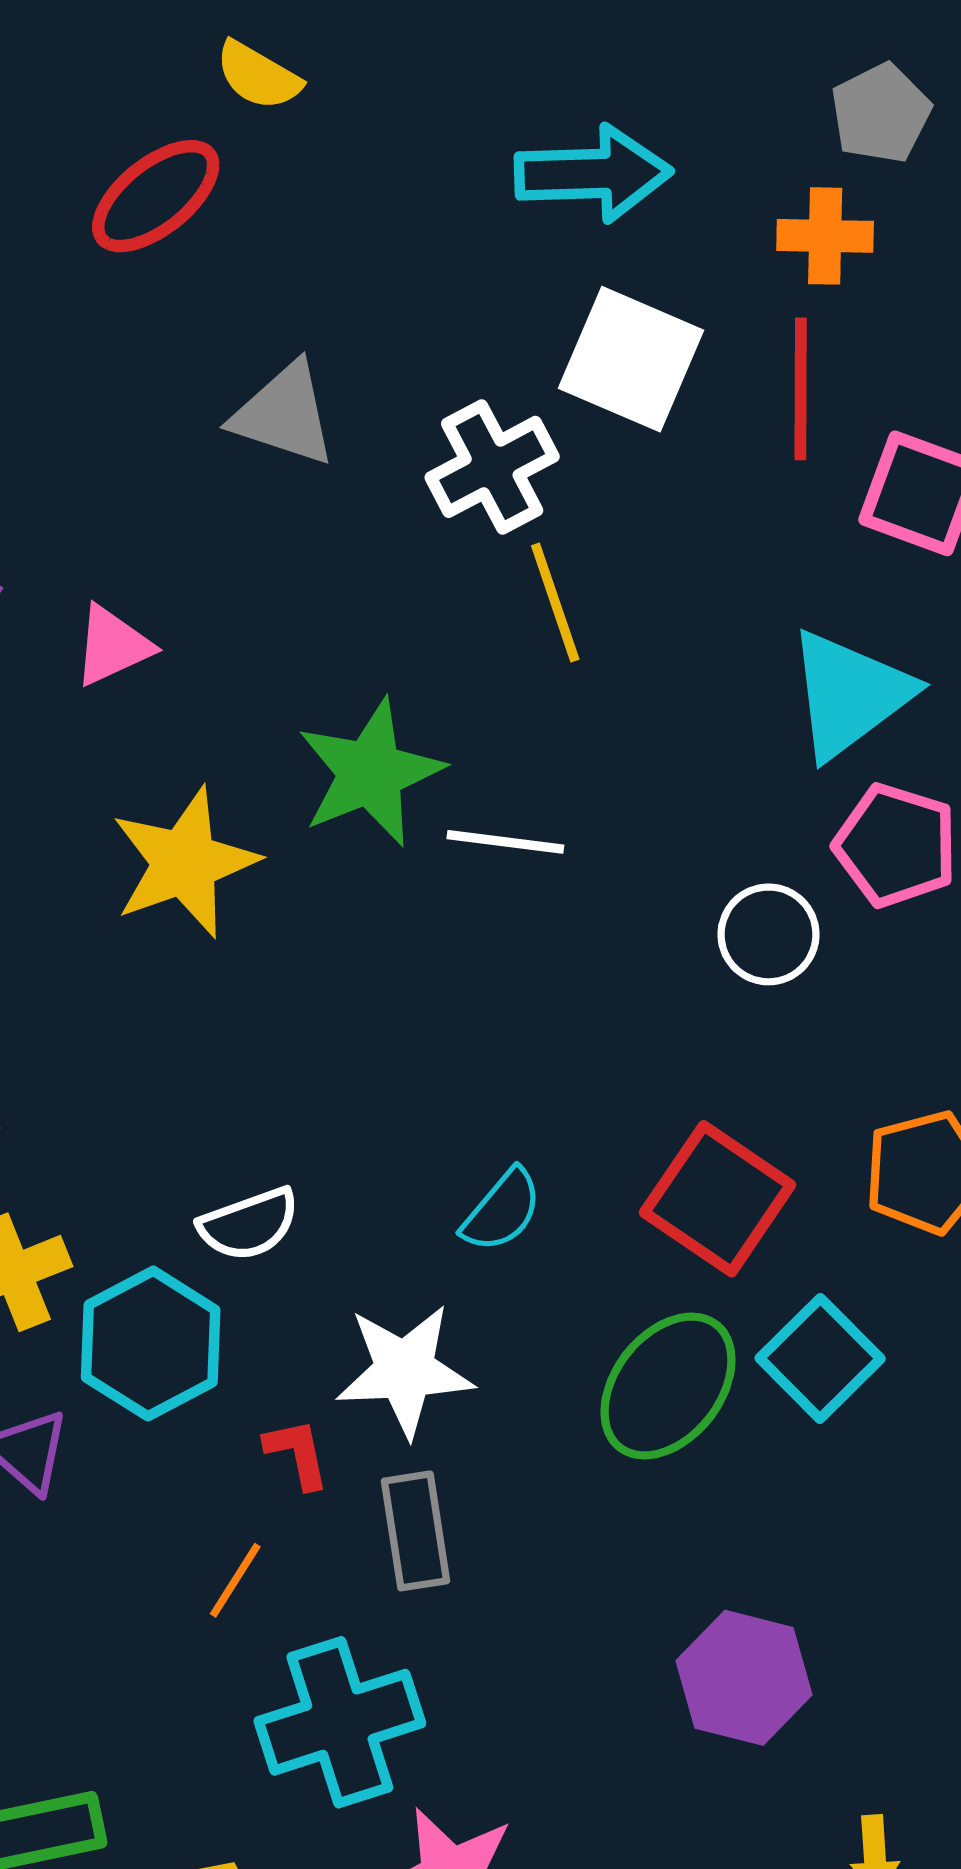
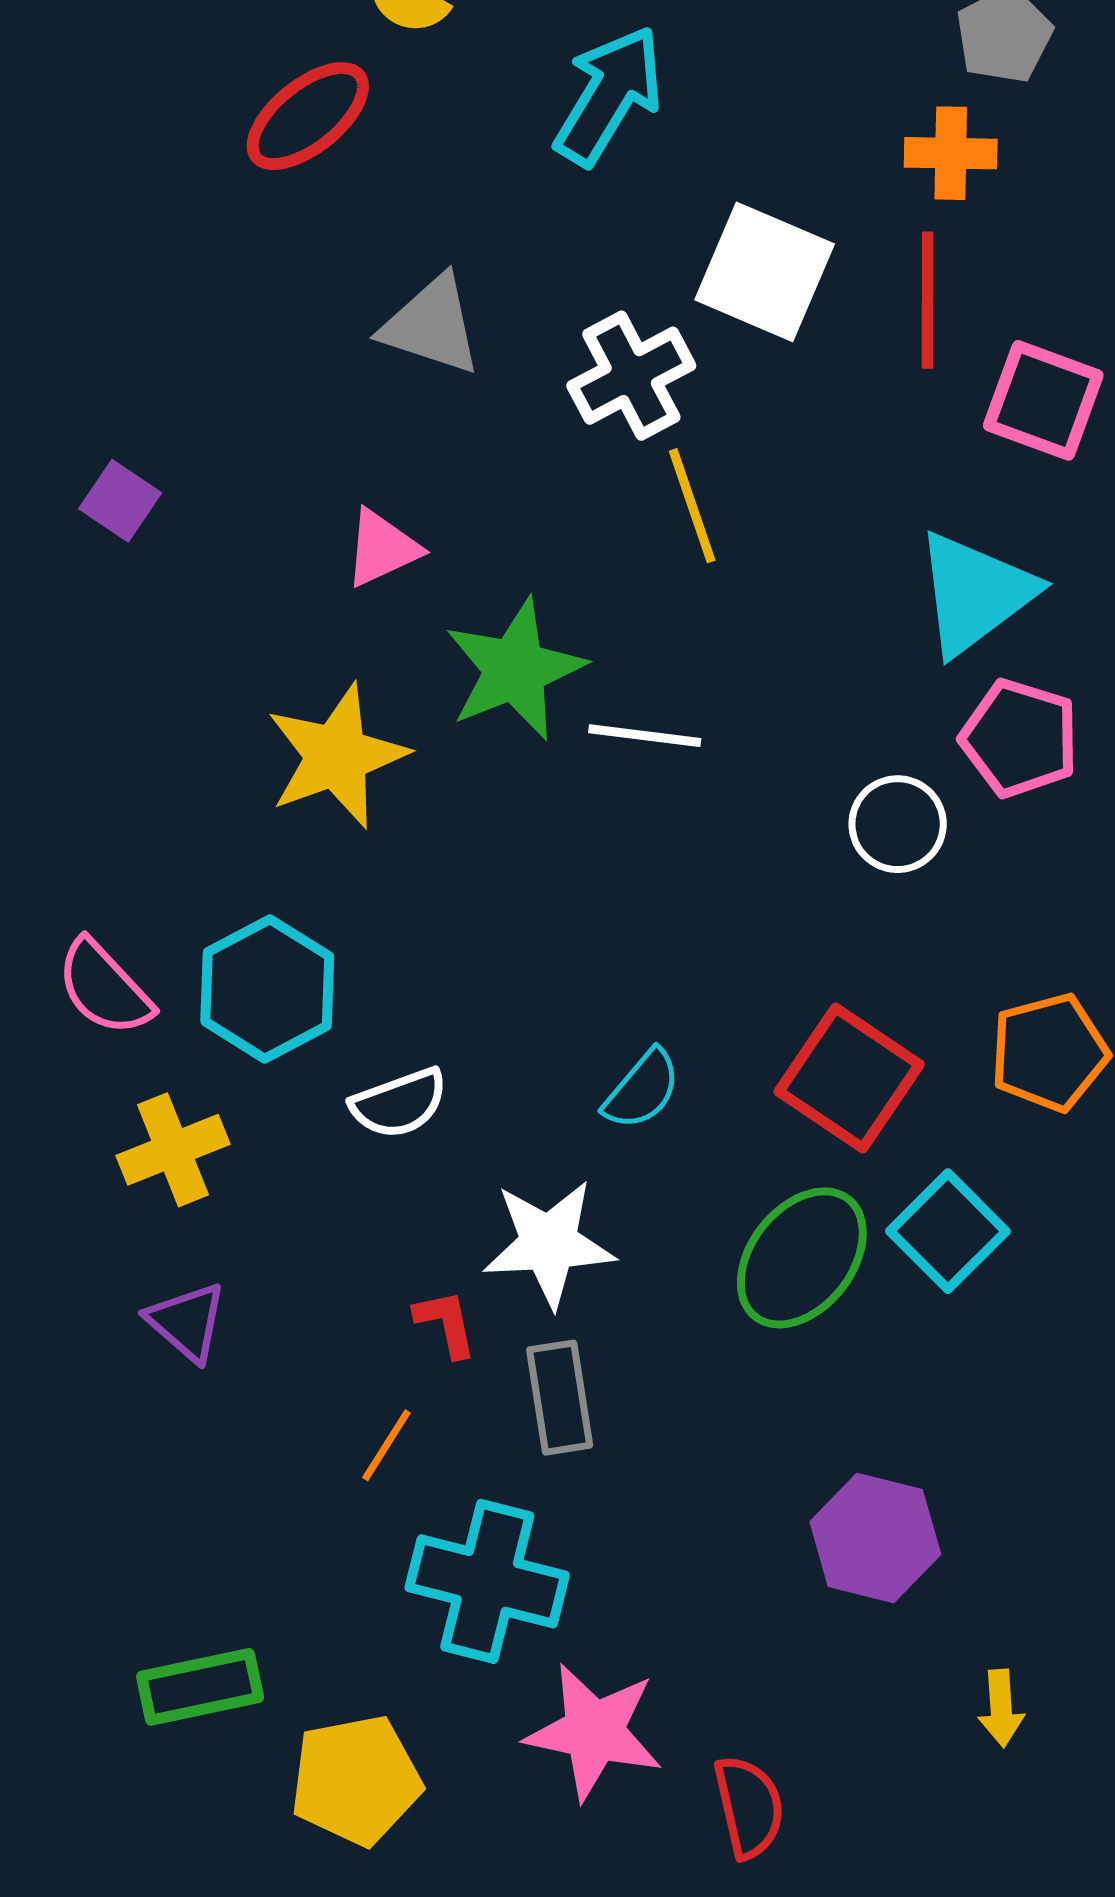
cyan arrow: (593, 174) -> (609, 96), moved, turned -57
pink triangle: (112, 646) -> (382, 548), moved
cyan hexagon: (151, 1344) -> (267, 989), moved
cyan cross: (340, 1722) -> (487, 1581), turned 32

